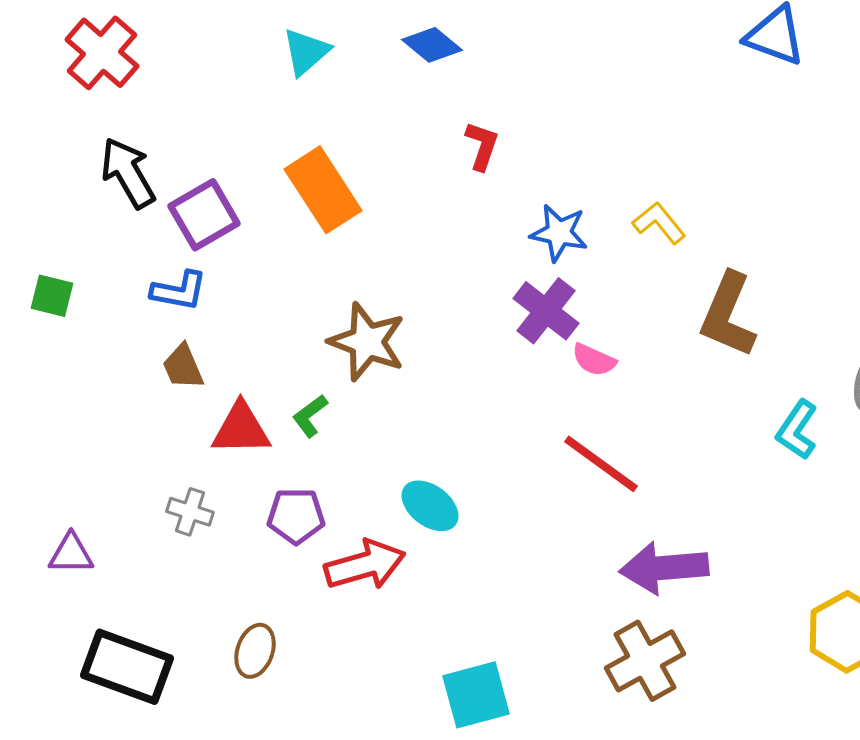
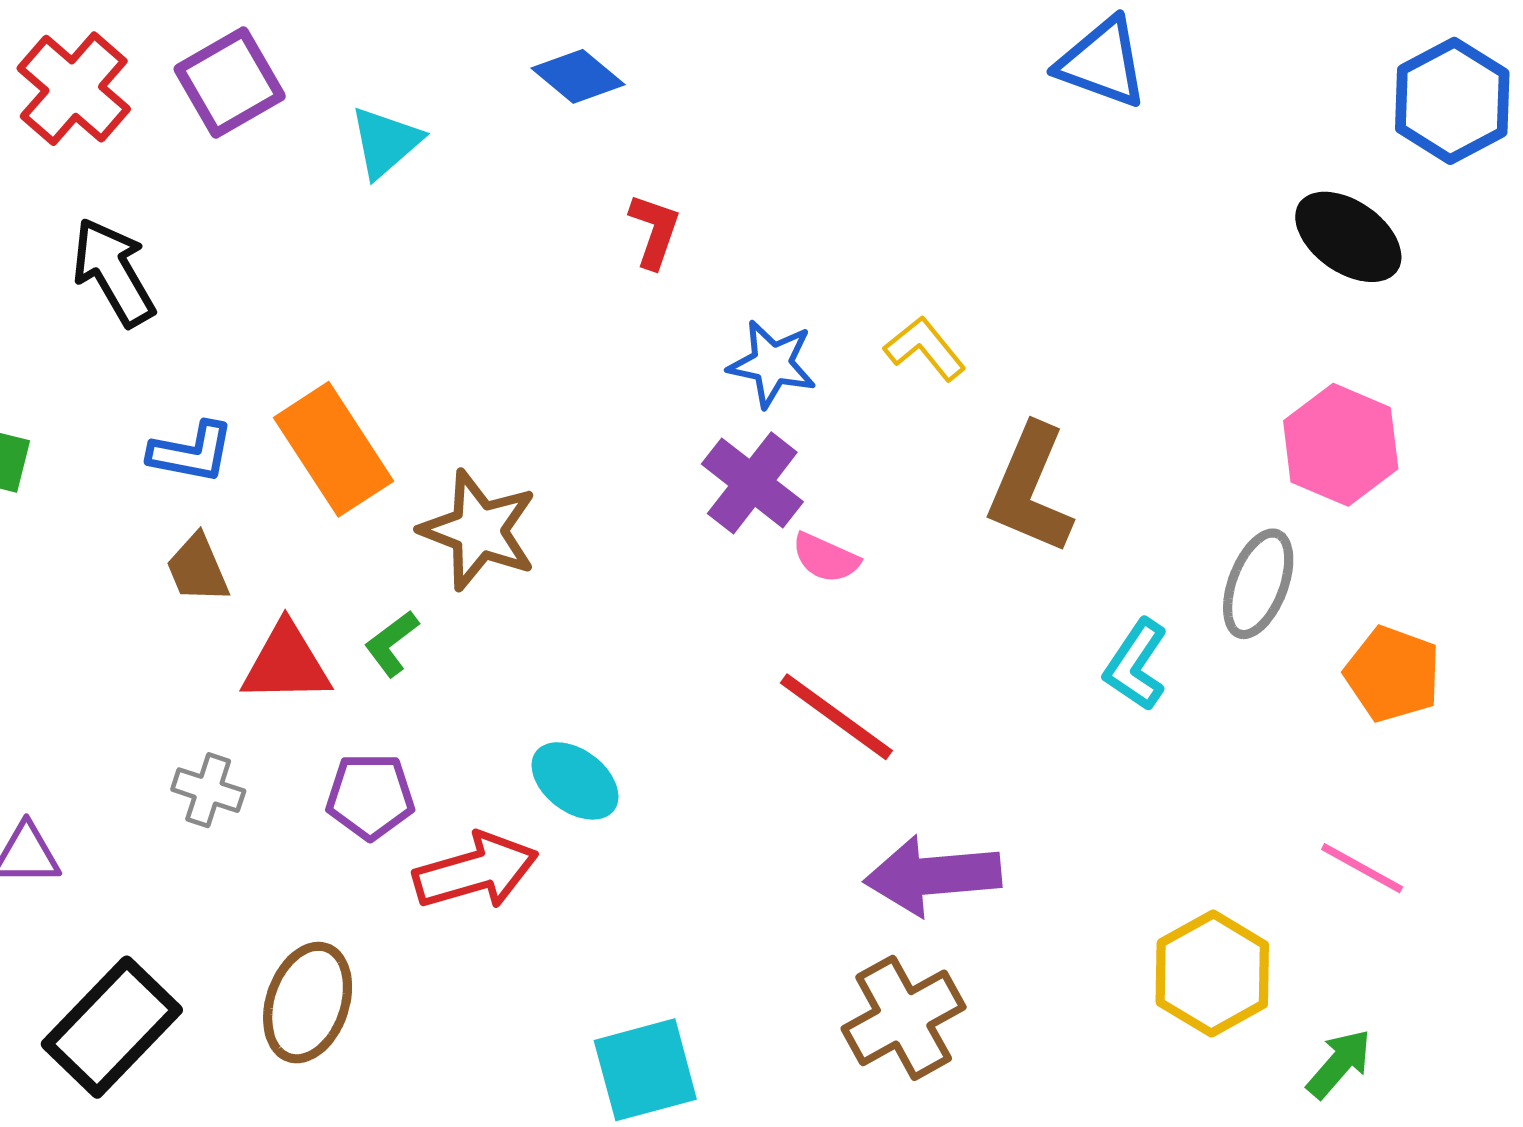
cyan triangle: (306, 52) -> (385, 142), moved
orange rectangle: (323, 190) -> (334, 449), moved
purple square: (204, 215) -> (230, 83), moved
brown ellipse: (255, 651) -> (308, 1003), size x1.4
black rectangle: (127, 667) -> (112, 1027), turned -66

